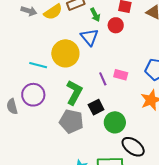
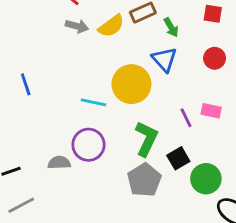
red circle: (116, 25) -> (215, 58), moved
gray semicircle: (12, 106) -> (59, 163), turned 105
gray pentagon: (71, 121) -> (144, 180), turned 30

